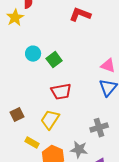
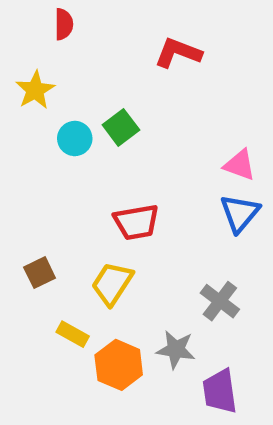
yellow star: (15, 18) -> (35, 90), moved
green square: (54, 60) -> (121, 127), moved
gray cross: (99, 128) -> (220, 301), turned -36

